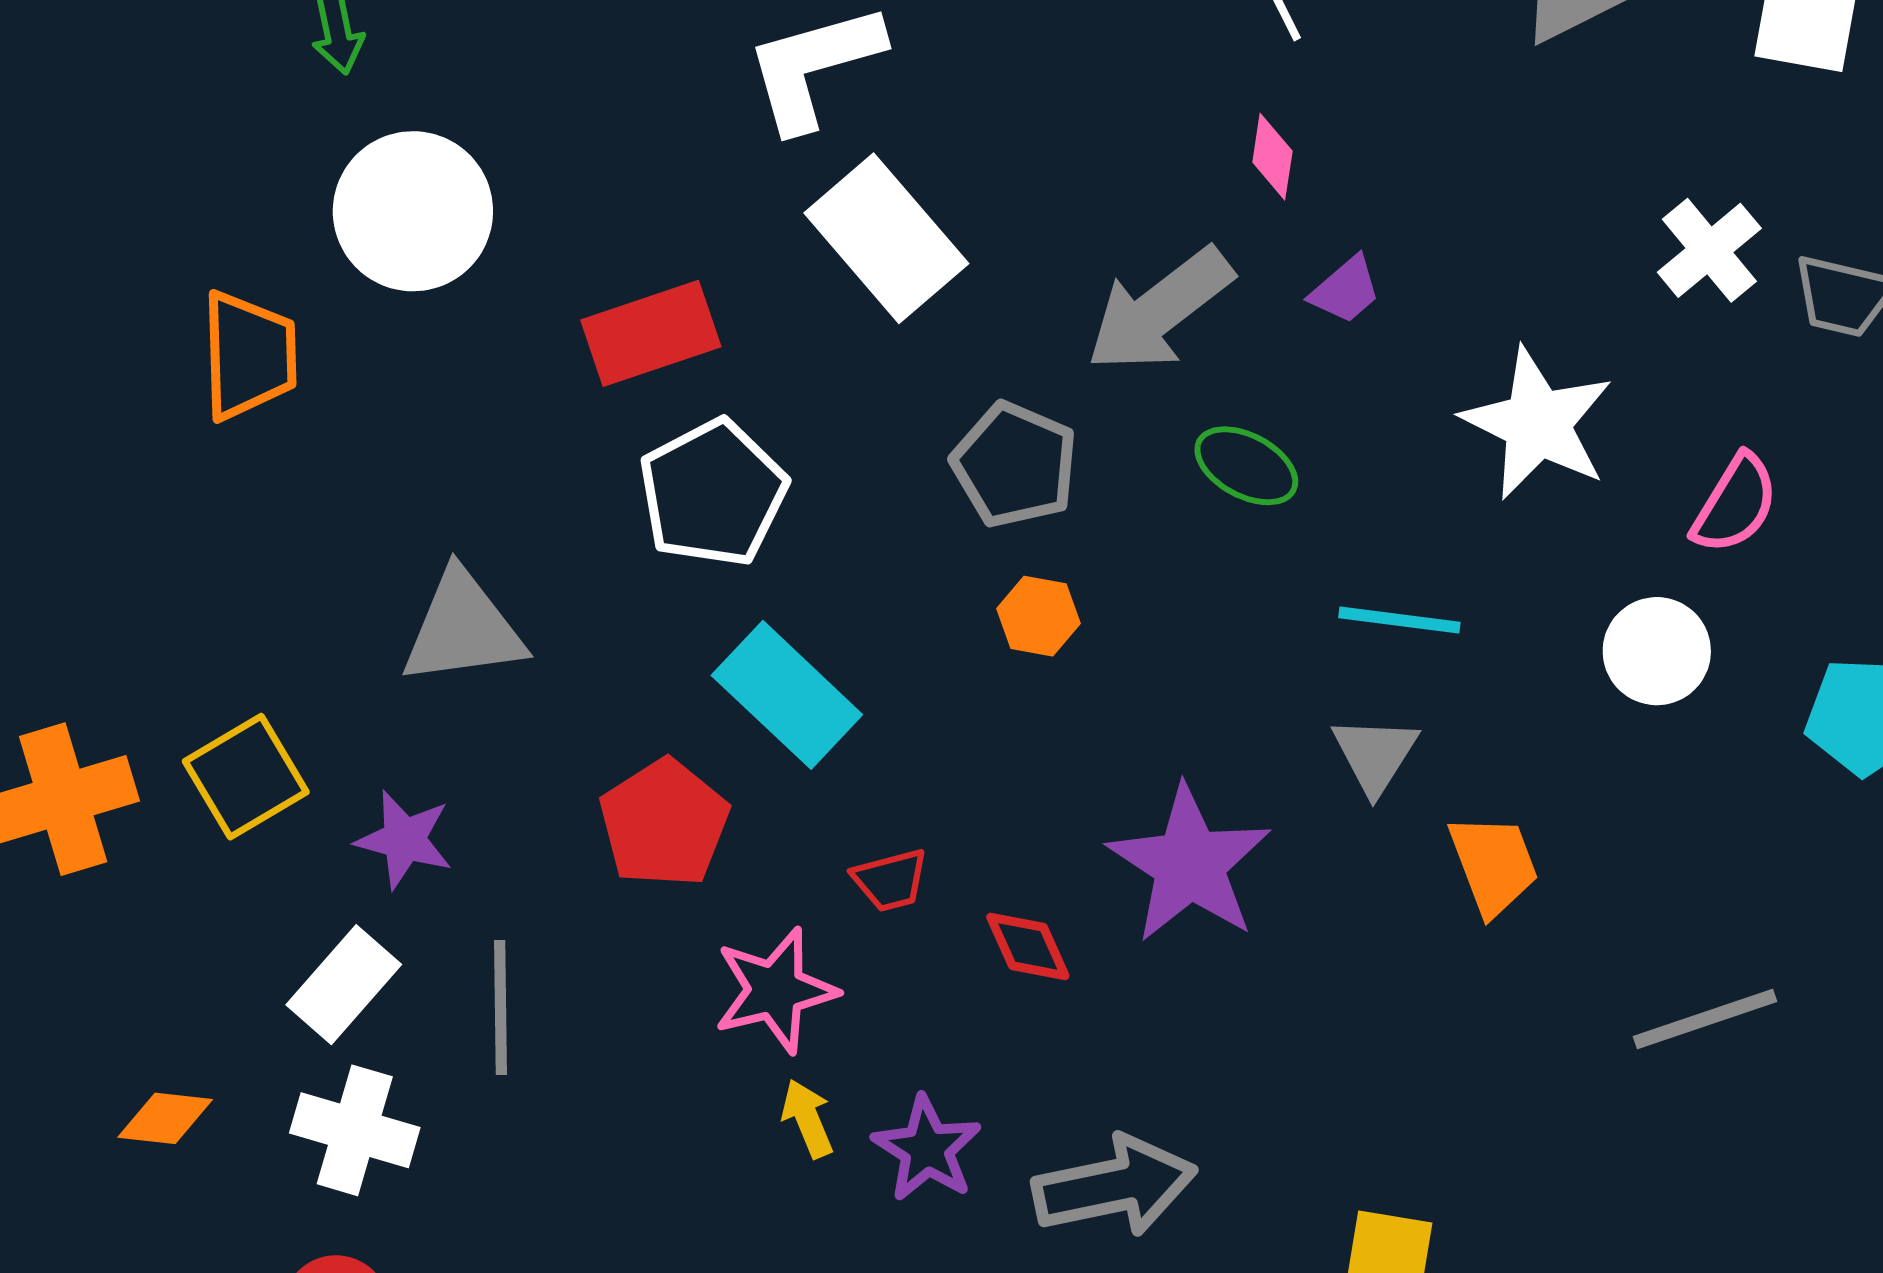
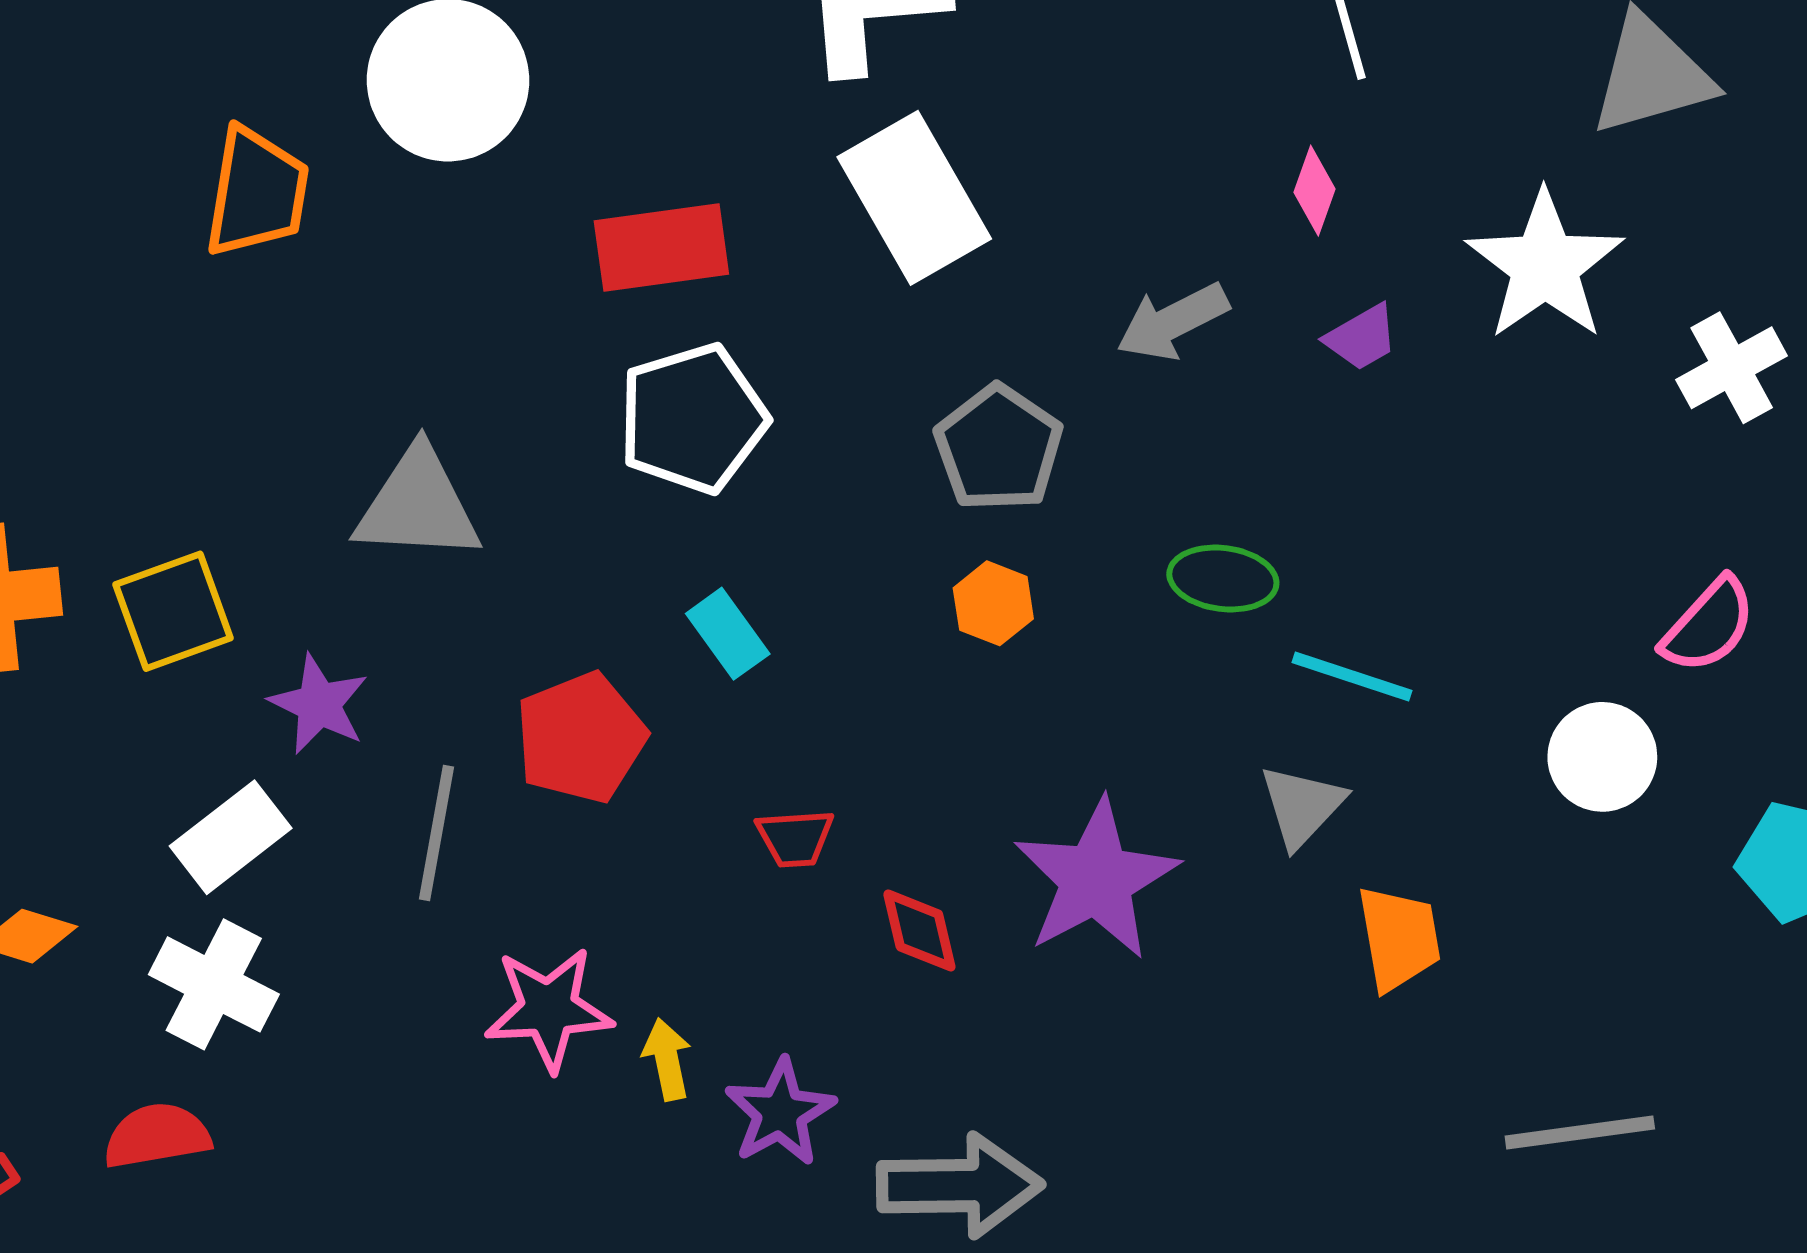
gray arrow: (1160, 310) -> (1173, 322), size x0.7
white star: (1537, 424) -> (1545, 266), moved
green ellipse: (1246, 466) -> (1223, 579), moved, turned -32
cyan rectangle: (787, 695) -> (728, 634), size x0.6
pink star: (775, 990) -> (549, 1009), moved
gray line: (500, 1007) -> (436, 833), moved

